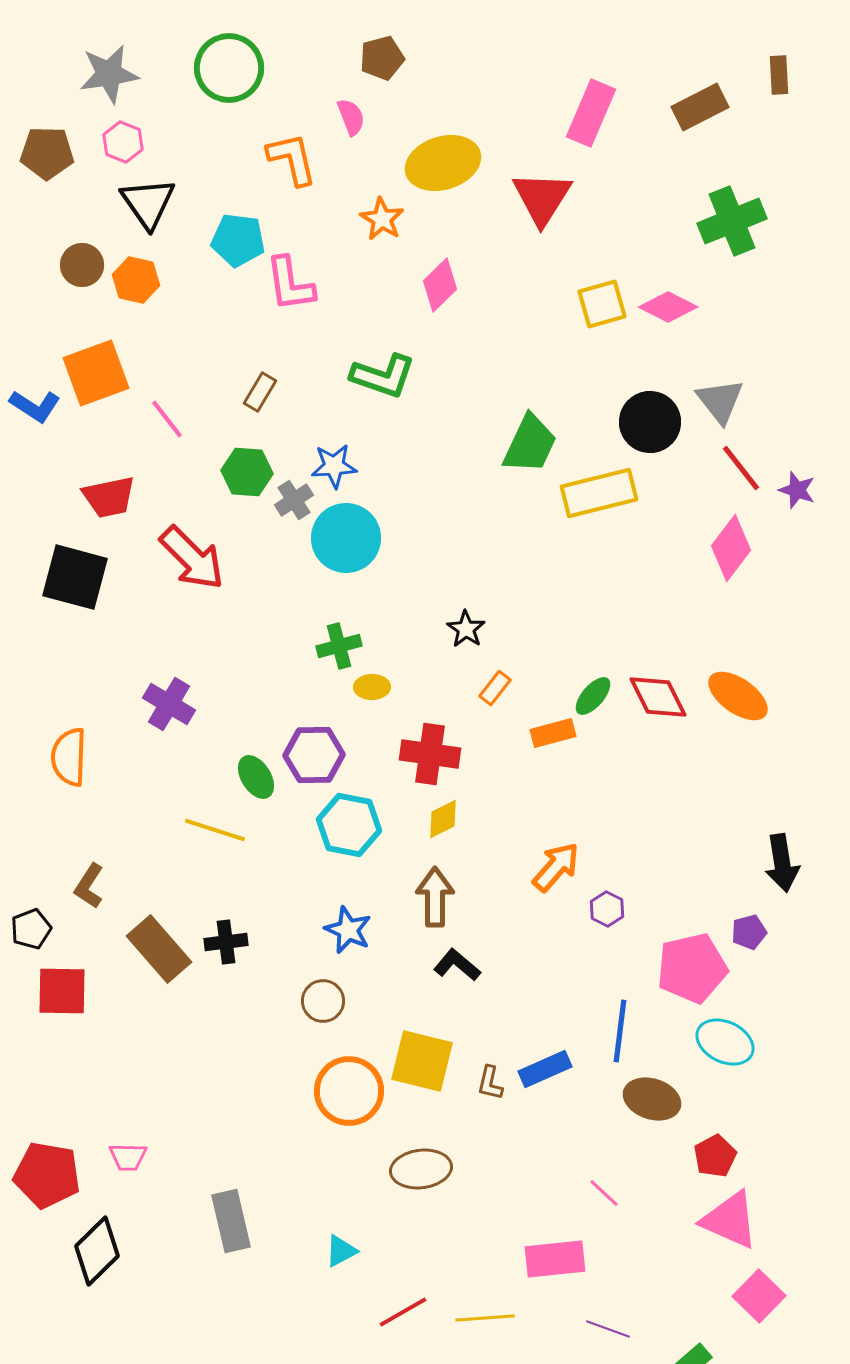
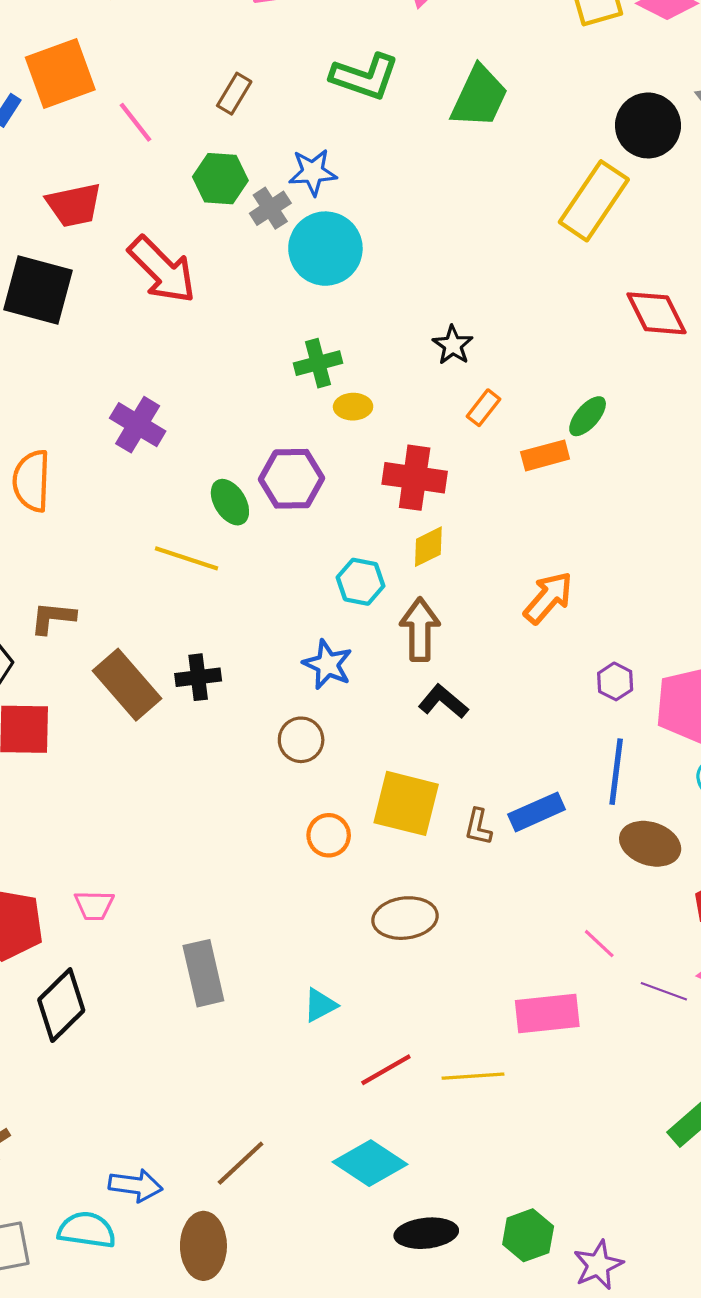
green trapezoid: (530, 444) -> (479, 97), moved
yellow rectangle: (599, 493) -> (594, 201), turned -42
red diamond: (658, 697) -> (656, 313), moved
cyan hexagon: (349, 825) -> (360, 582), moved, size x0.7
brown L-shape: (89, 886) -> (53, 618), turned 63
purple hexagon: (607, 909) -> (615, 681), moved
orange circle: (349, 1091) -> (329, 835), size x0.6
purple line: (608, 1329) -> (664, 991), moved

